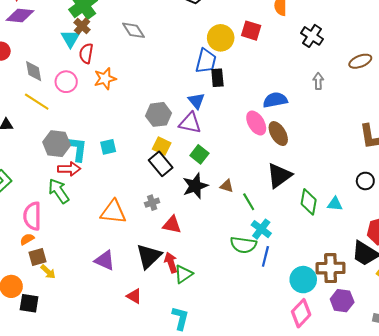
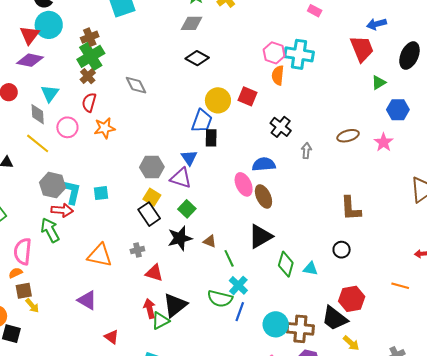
black cross: (312, 36) -> (281, 127), moved
cyan triangle: (70, 39) -> (50, 93), moved
black triangle: (149, 256) -> (175, 305), moved
cyan circle: (303, 280) -> (276, 324), moved

